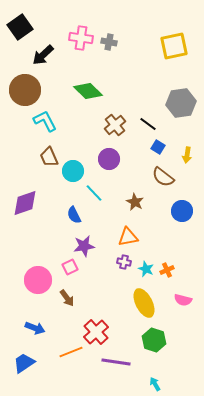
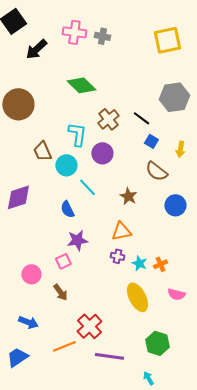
brown circle: (25, 90) -> (18, 104), moved
cyan L-shape: (45, 121) -> (77, 134), moved, turned 35
pink circle: (38, 280) -> (31, 274), size x0.7
green hexagon: (154, 340) -> (157, 343), moved

